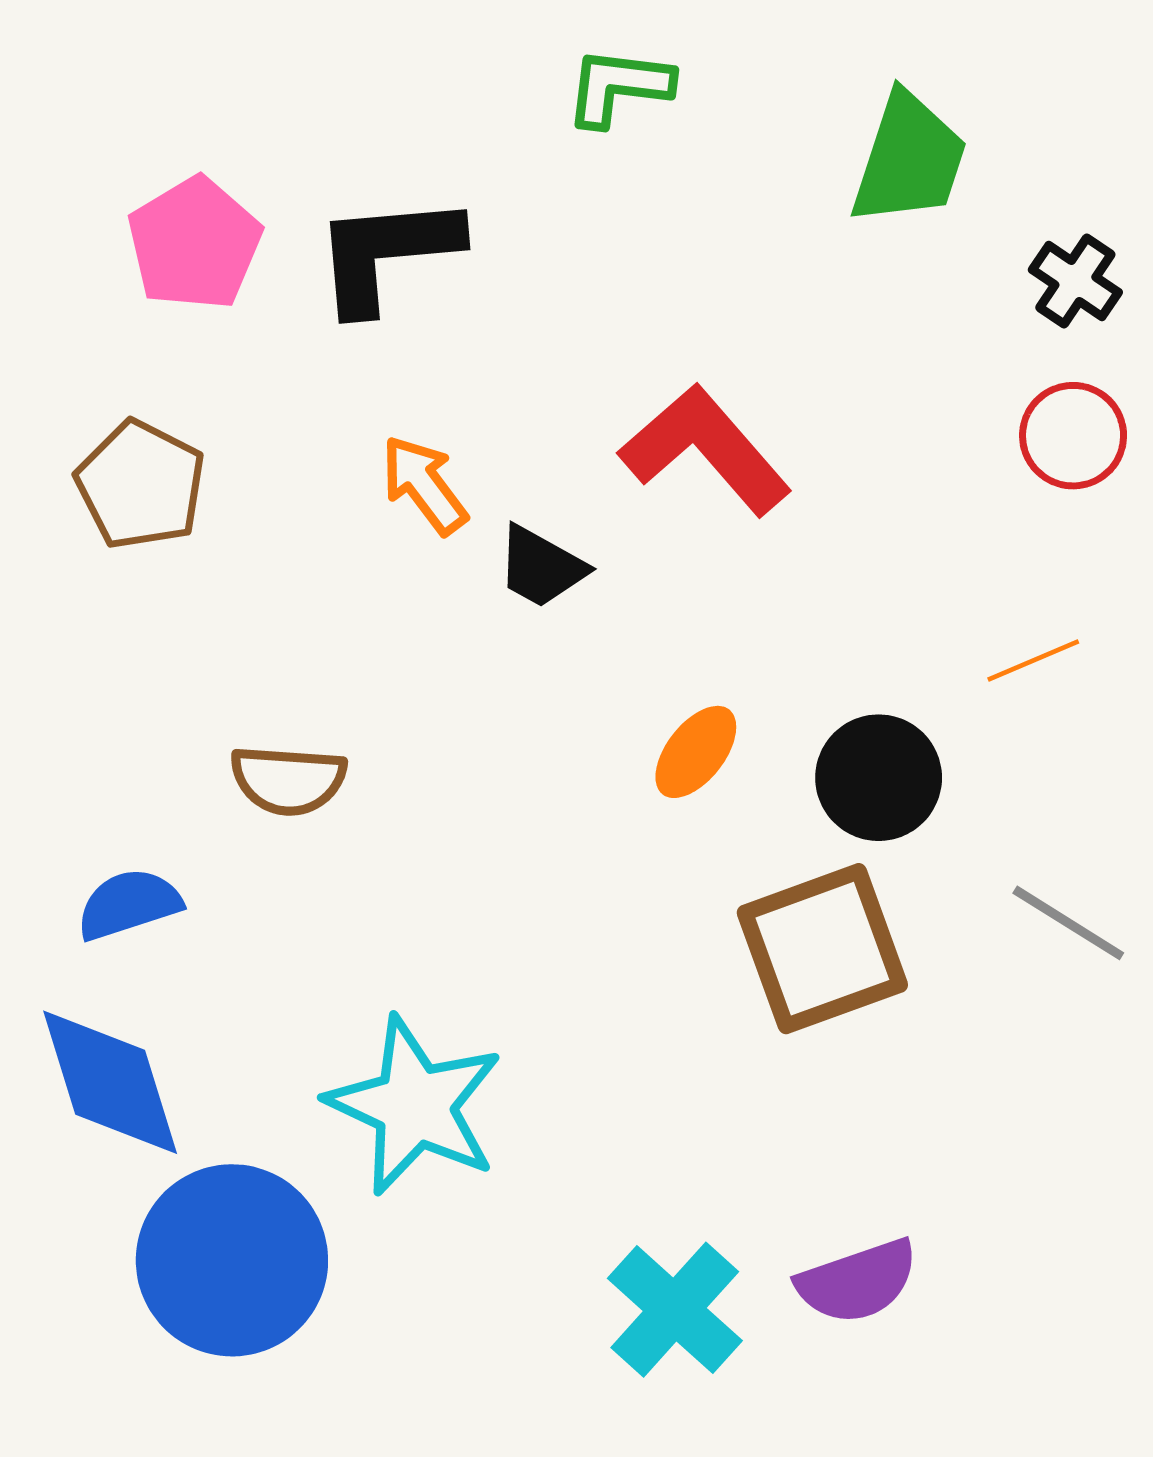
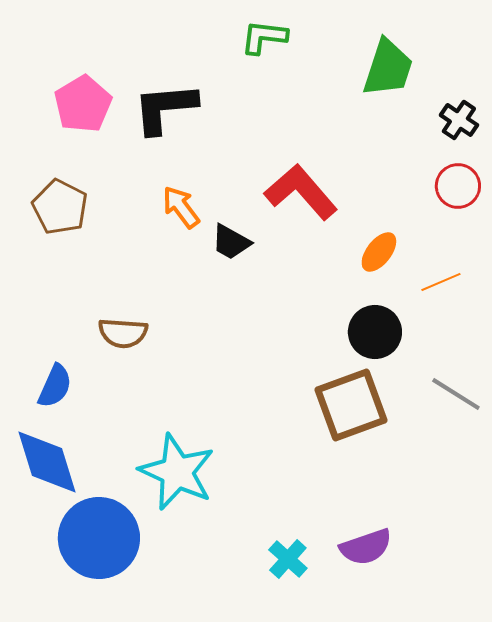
orange ellipse: (696, 752) -> (379, 252), moved
blue semicircle: (129, 904) -> (55, 386), turned 132
cyan cross: (675, 1310) -> (288, 559), size x0.7

